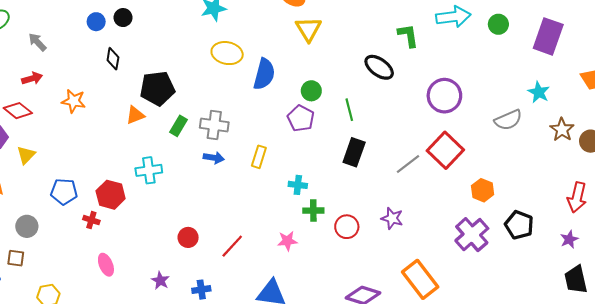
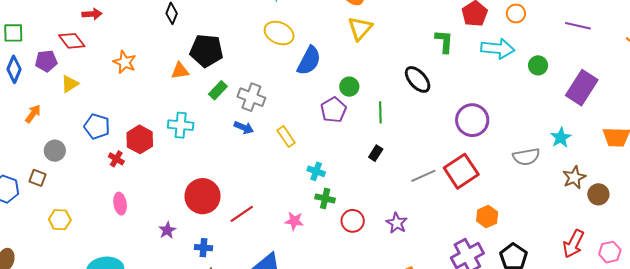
green L-shape: (408, 36) -> (444, 41), moved
orange star: (74, 101) -> (125, 62), moved
black rectangle: (354, 152) -> (376, 153), size x0.6
yellow rectangle: (259, 157) -> (286, 137), turned -65
red circle: (188, 237) -> (202, 196), size x1.8

